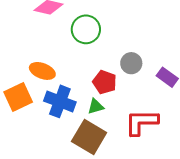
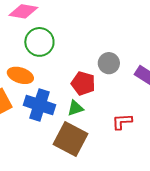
green circle: (86, 29) -> (39, 42), moved
red L-shape: (141, 122) -> (122, 122), size x0.6

